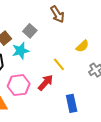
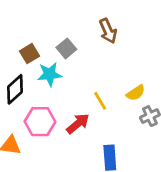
yellow semicircle: (82, 46) -> (136, 93), moved

